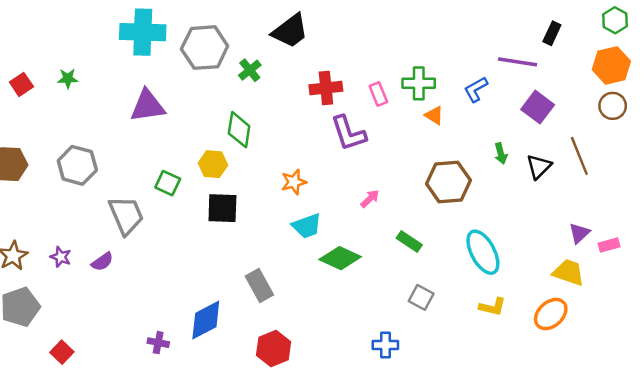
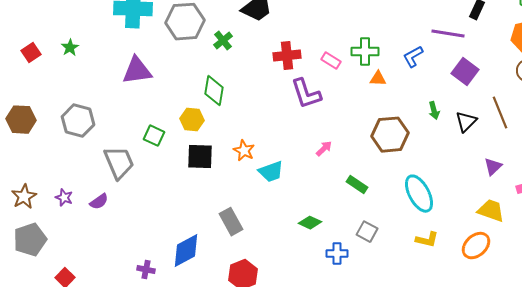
green star: (68, 79) -> (70, 48), turned -30
pink rectangle: (378, 94) -> (331, 61), turned -36
orange triangle: (434, 115) -> (378, 79), turned -30
orange star: (294, 182) -> (244, 151), moved, turned -30
purple triangle: (579, 233) -> (493, 167), moved
green diamond: (340, 258) -> (310, 223), moved, size x0.7
blue cross: (385, 345) -> (337, 254), moved

